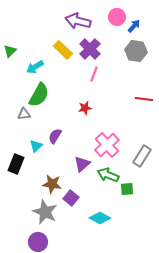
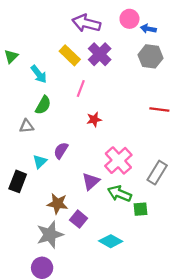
blue arrow: (134, 26) -> (148, 29), turned -120
cyan arrow: (35, 67) -> (39, 74), turned -96
pink line: (94, 74) -> (81, 89), moved
green semicircle: (39, 95) -> (43, 105), size x0.7
gray star: (45, 212) -> (50, 235), turned 30

